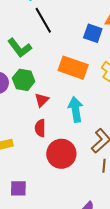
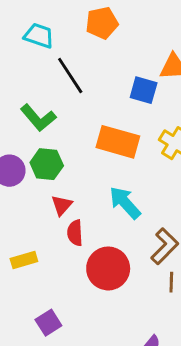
red triangle: (42, 100) -> (62, 205), moved
cyan arrow: (76, 109) -> (125, 203), turned -30
purple square: (18, 188) -> (48, 323), turned -30

